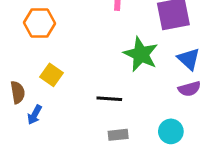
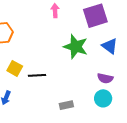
purple semicircle: (189, 89) -> (105, 78), moved, turned 35
black line: (109, 99) -> (37, 75), moved

